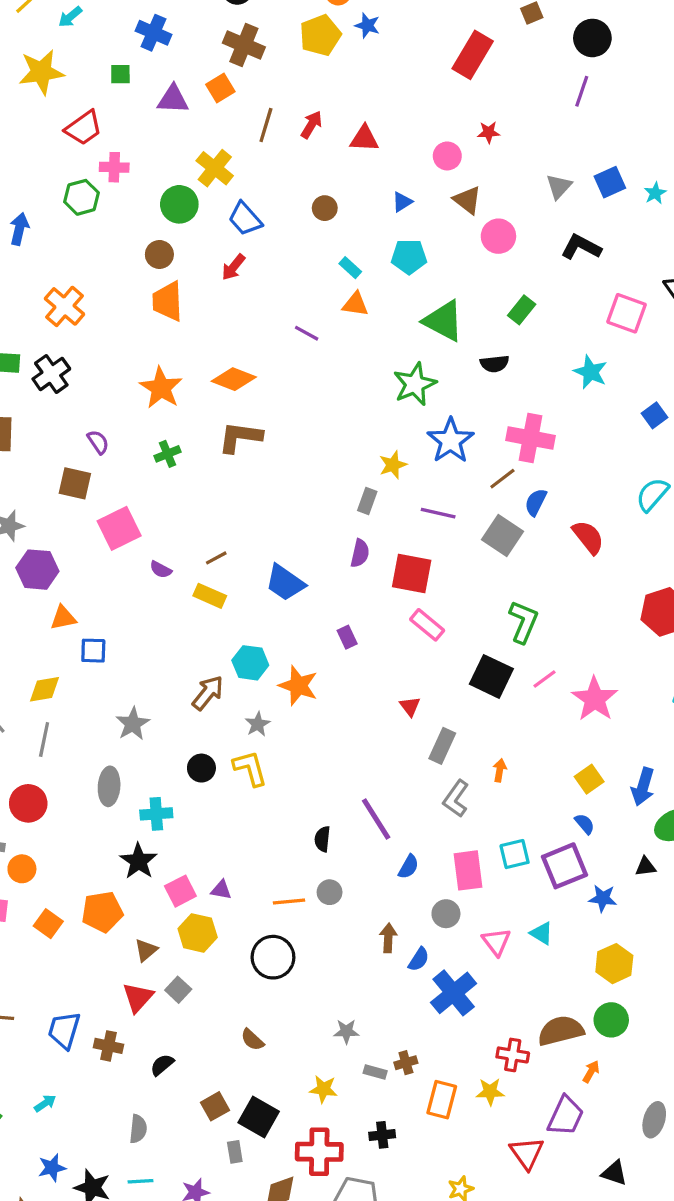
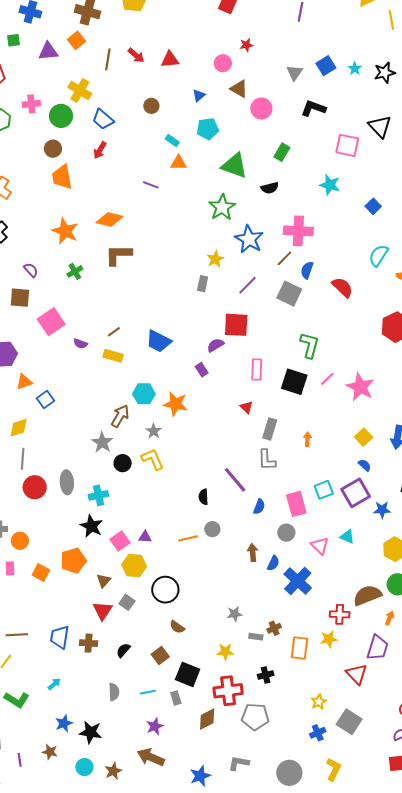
red arrow: (311, 125) -> (136, 55), turned 108
pink cross: (114, 167) -> (31, 104), moved
purple line: (438, 513) -> (247, 285), turned -50
purple semicircle: (360, 553) -> (215, 345), moved, turned -126
pink rectangle: (427, 625) -> (257, 370), moved, turned 60
blue square: (93, 651) -> (46, 400), turned -30
gray star: (133, 724) -> (102, 442), moved
gray L-shape: (456, 799) -> (267, 460), moved, turned -30
red circle: (28, 803) -> (35, 487), moved
black circle: (273, 957) -> (165, 590), moved
brown square: (215, 1106) -> (160, 655), moved
cyan line: (141, 1181) -> (148, 692), moved

